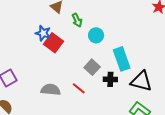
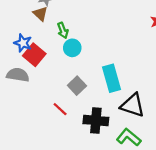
cyan circle: (96, 35) -> (72, 48), moved
black cross: (110, 79) -> (96, 121), moved, size x1.5
gray semicircle: (51, 90) -> (18, 75), moved

